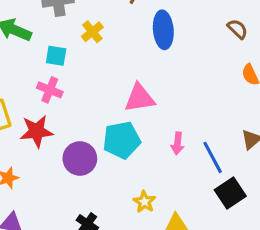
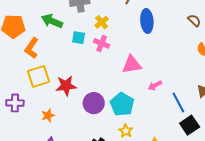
pink cross: (50, 90) -> (102, 43), moved
cyan pentagon: (122, 140) -> (122, 104), moved, turned -30
pink arrow: (177, 143) -> (155, 86), moved, turned 56
yellow star: (144, 202) -> (126, 131), moved

